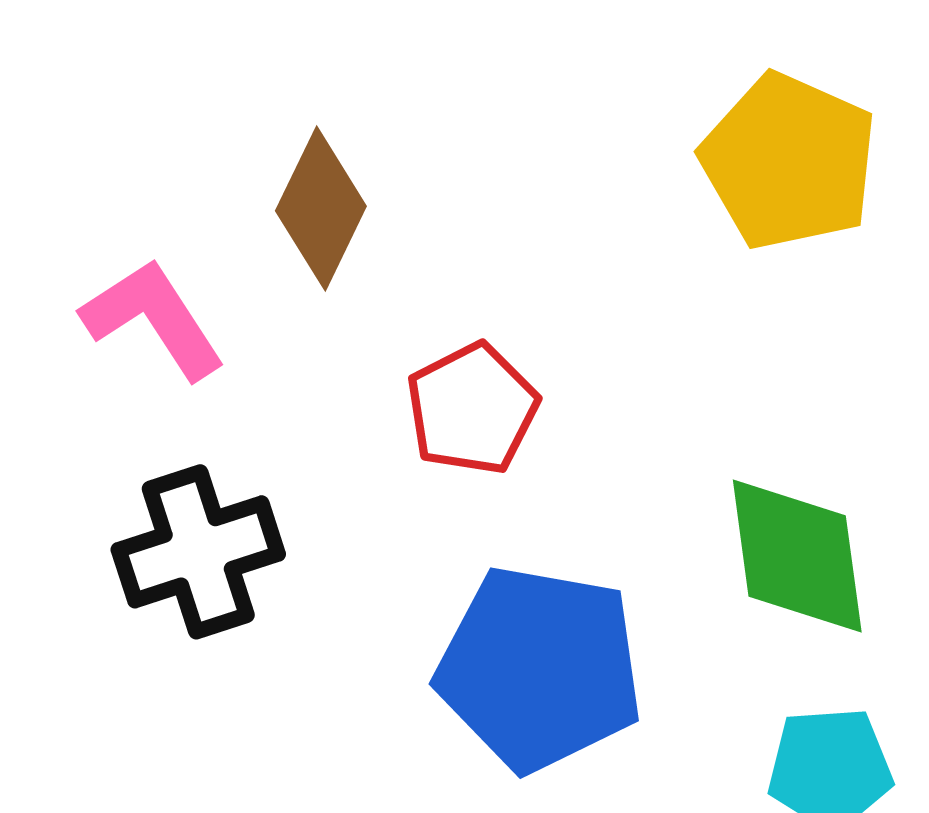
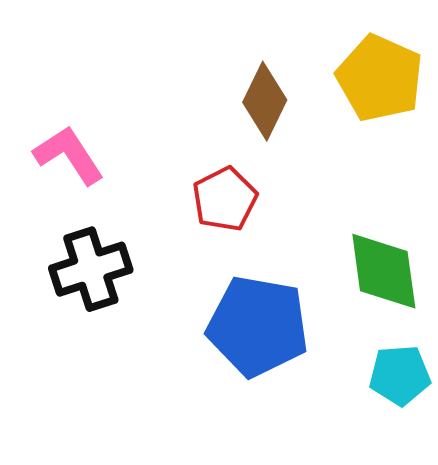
brown diamond: (321, 208) -> (265, 101), moved

